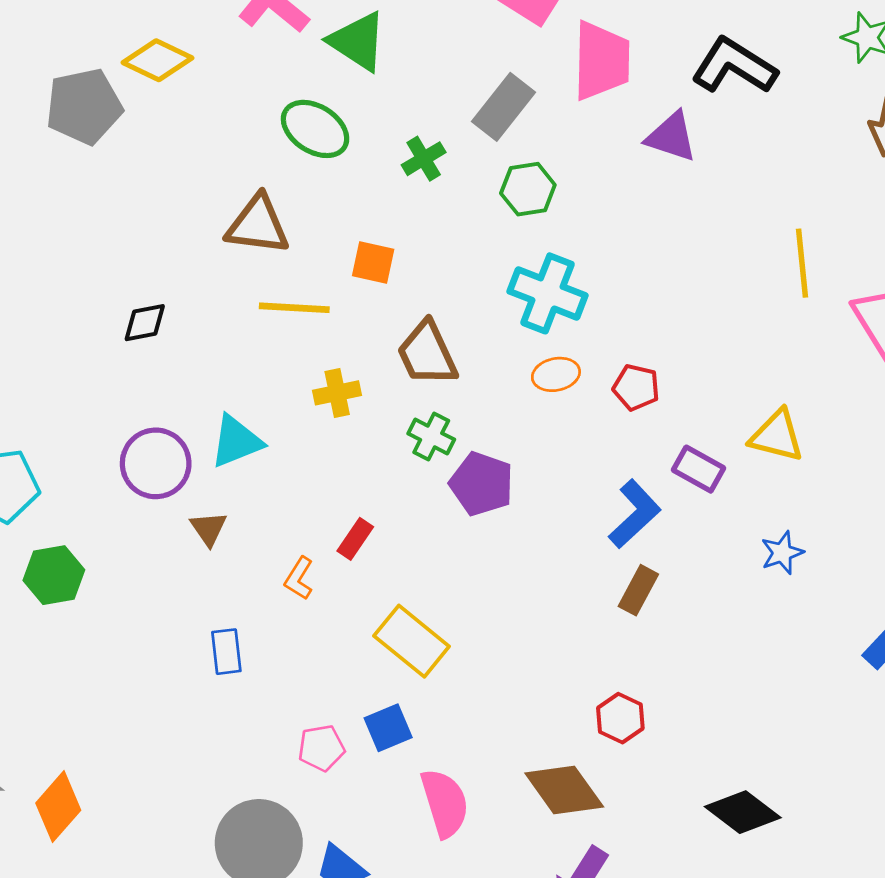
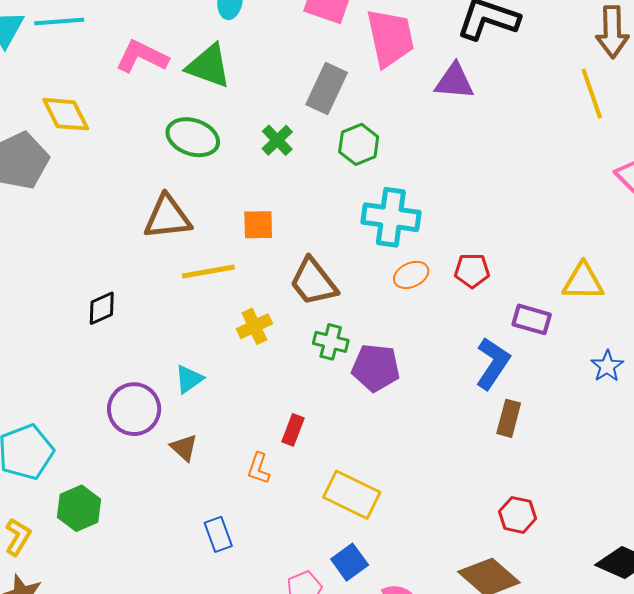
yellow diamond: (158, 60) -> (66, 114), turned 51
yellow line: (802, 263) -> (592, 94), moved
cyan triangle: (236, 441) -> (189, 379), size x0.7

